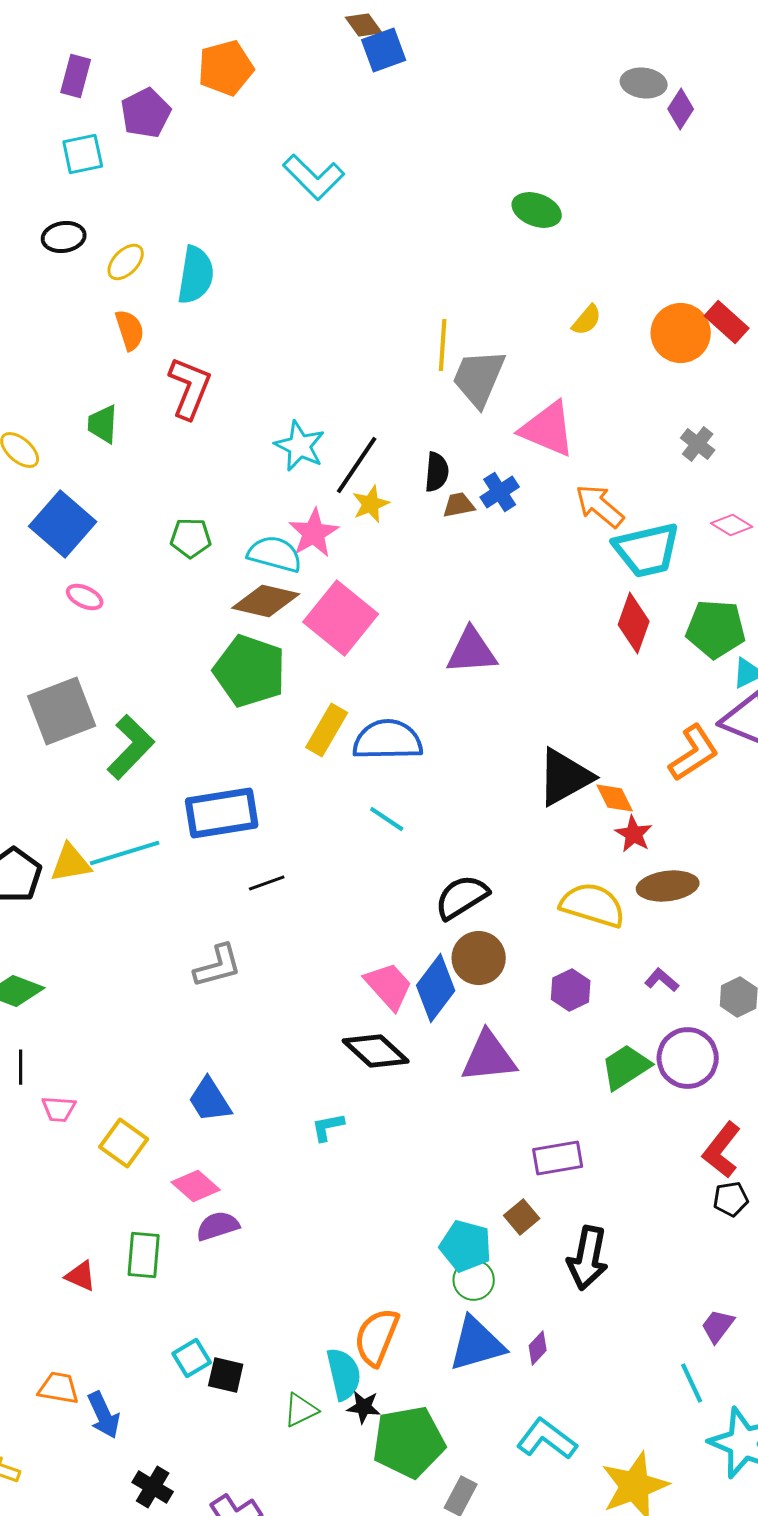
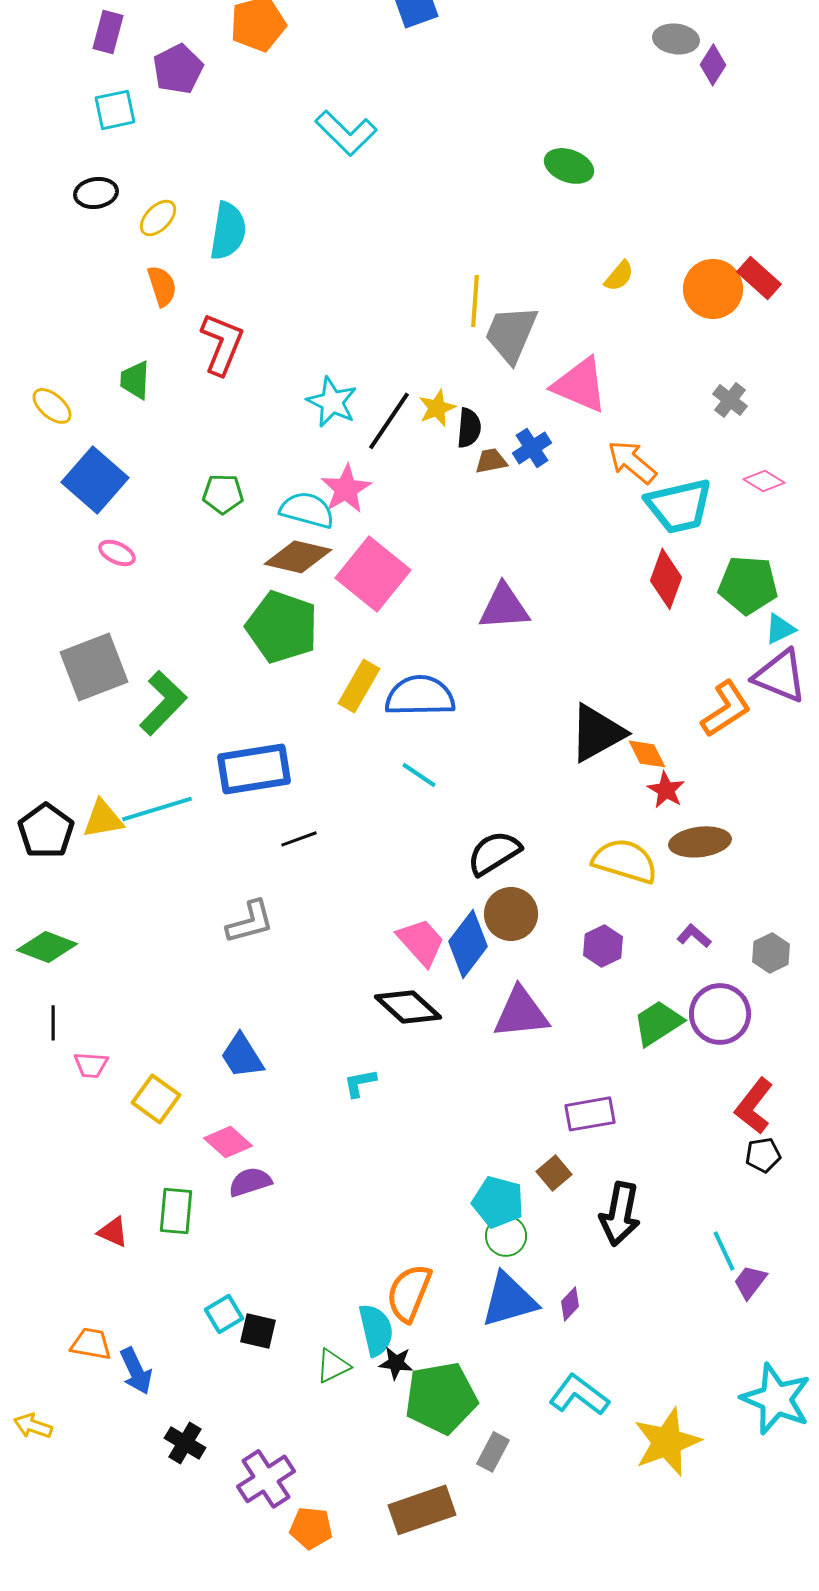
yellow star: (371, 504) -> (437, 408), moved
cyan line: (692, 1383) -> (724, 1251), moved

